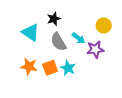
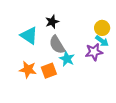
cyan arrow: (78, 38) -> (102, 41), moved
cyan star: (68, 68) -> (67, 59), moved

